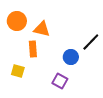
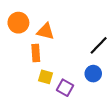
blue circle: (71, 57) -> (93, 74), moved
yellow square: (18, 71) -> (46, 77), moved

